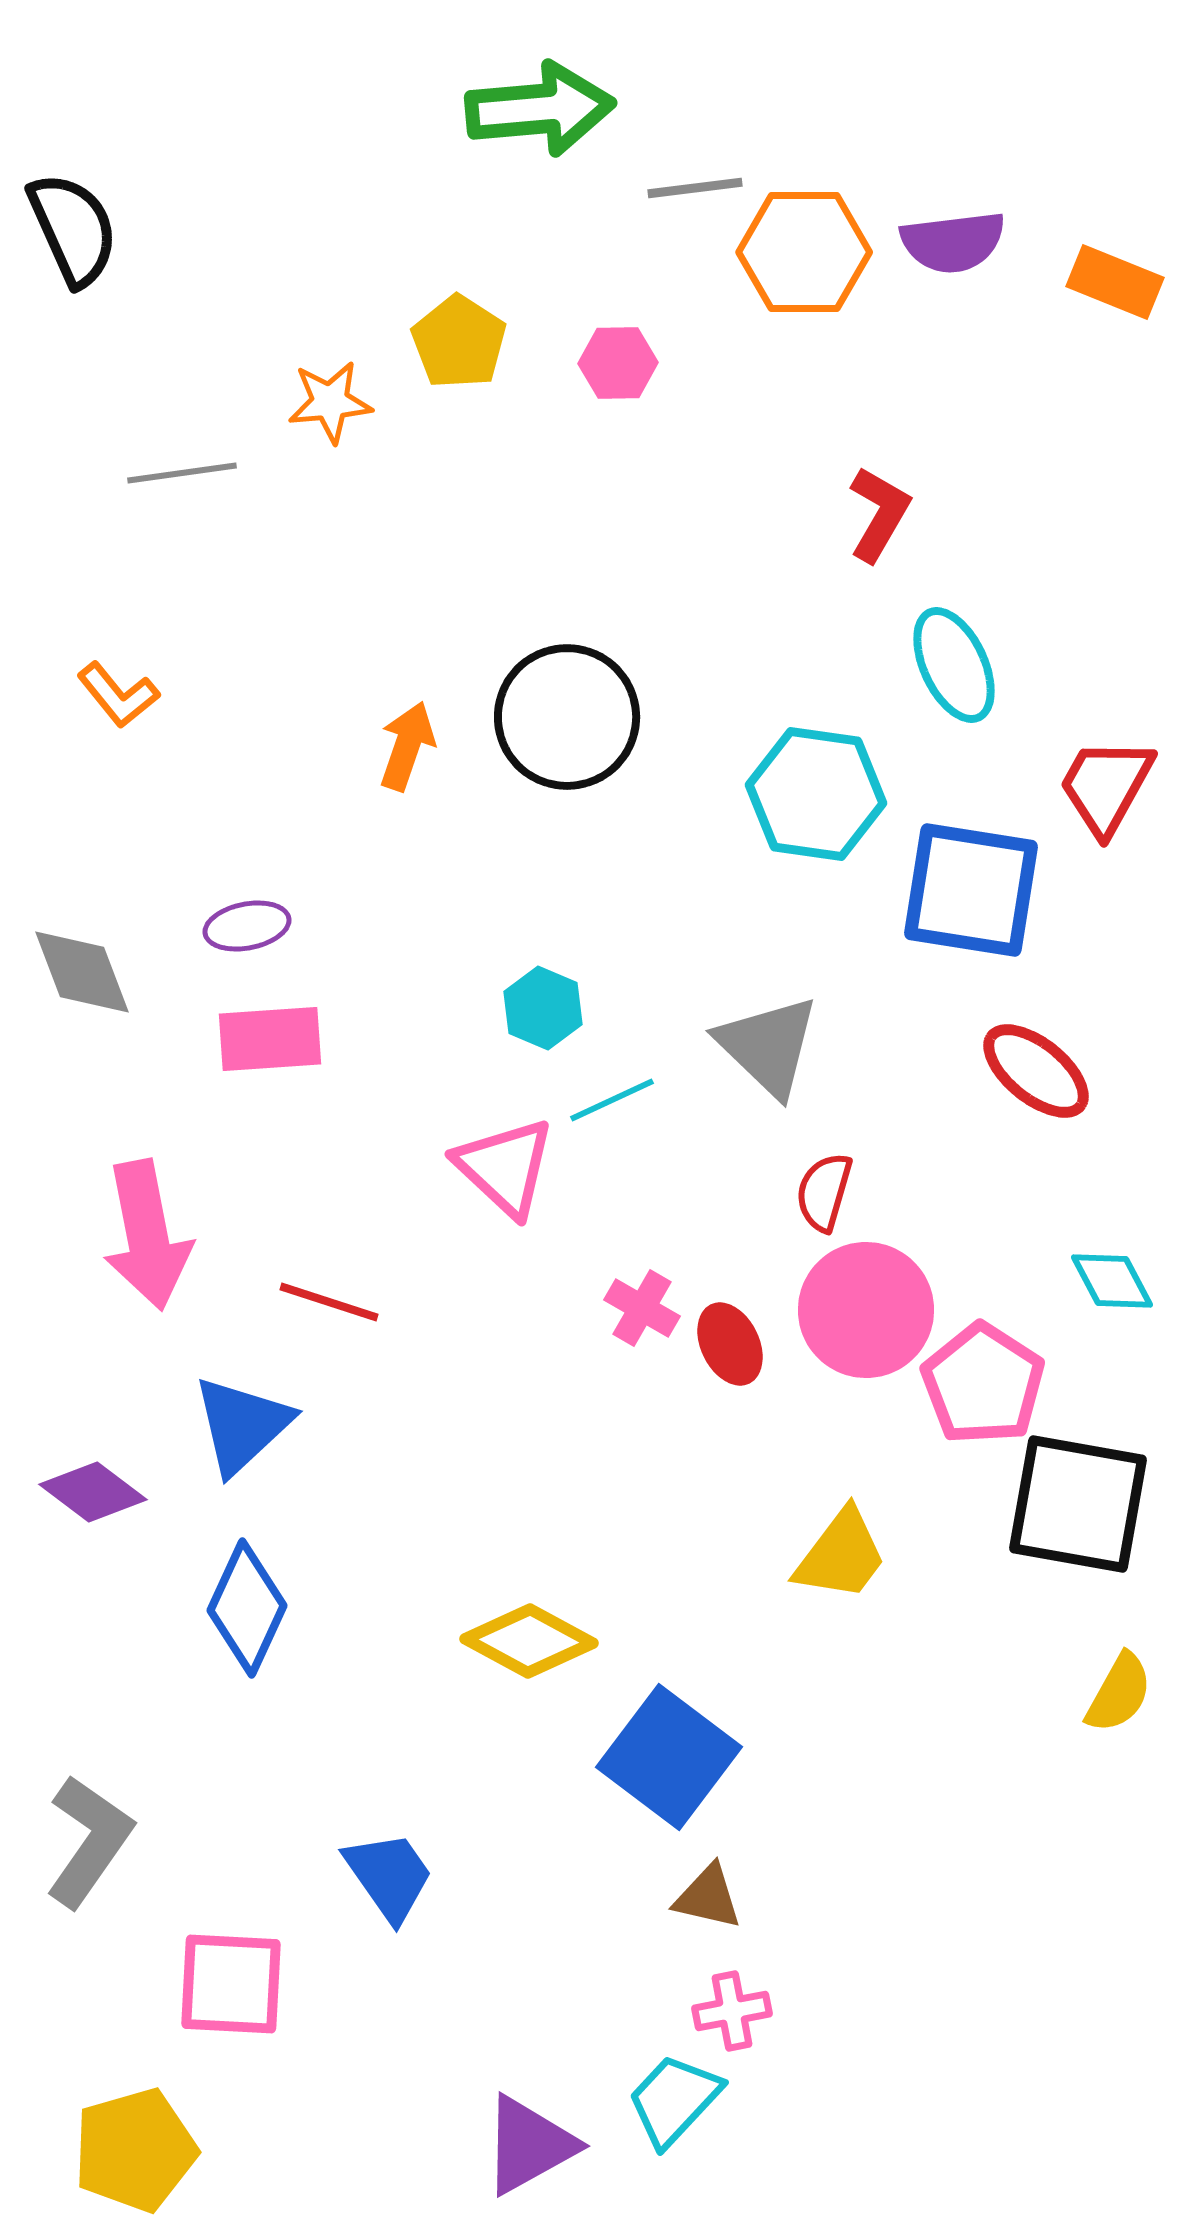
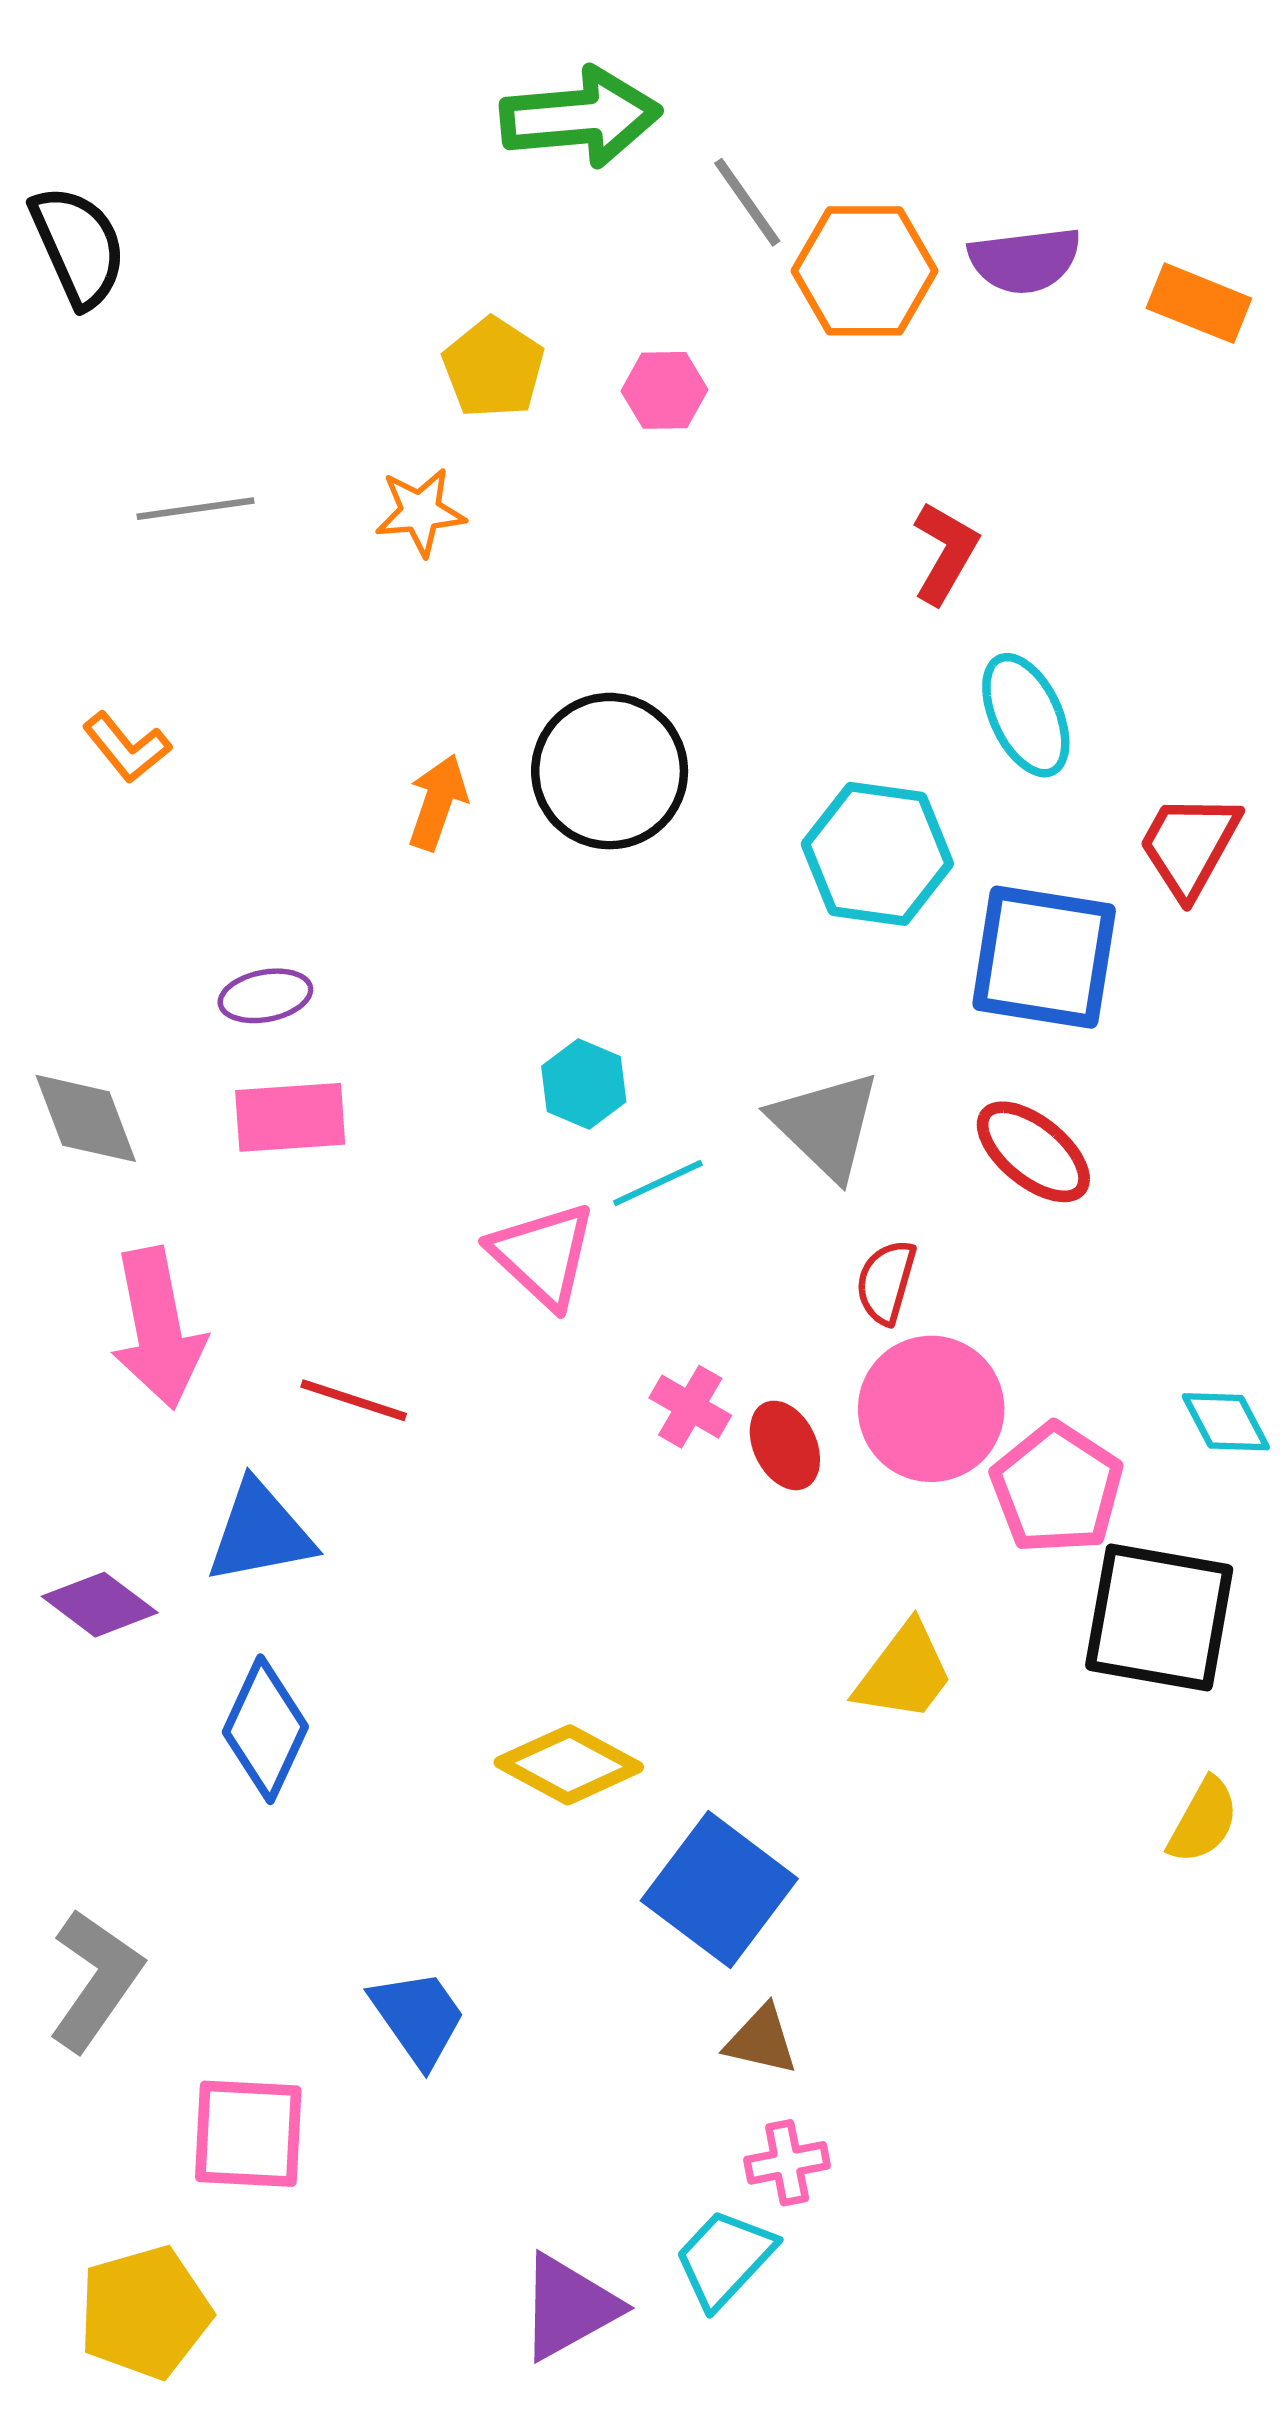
gray line: (695, 188) -> (747, 202), turned 62
orange star: (330, 402) -> (420, 512), moved
gray diamond: (82, 972) -> (86, 1118), moved
red ellipse: (1036, 1071) -> (1033, 1152), moved
cyan diamond: (1112, 1281) -> (1226, 1422), moved
blue triangle: (242, 1425) -> (260, 1533), turned 32

